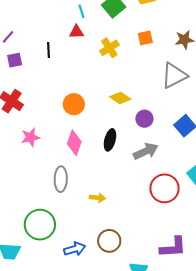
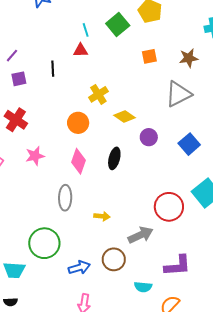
yellow cross: (109, 48) -> (98, 94), moved
gray arrow: (146, 151) -> (141, 235), moved

